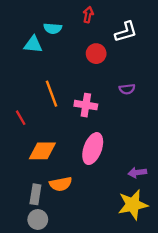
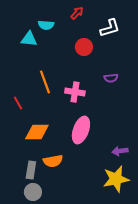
red arrow: (88, 15) -> (77, 13), turned 32

